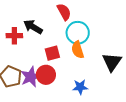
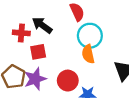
red square: (52, 53) -> (38, 52), moved
red circle: (46, 75) -> (68, 81), moved

